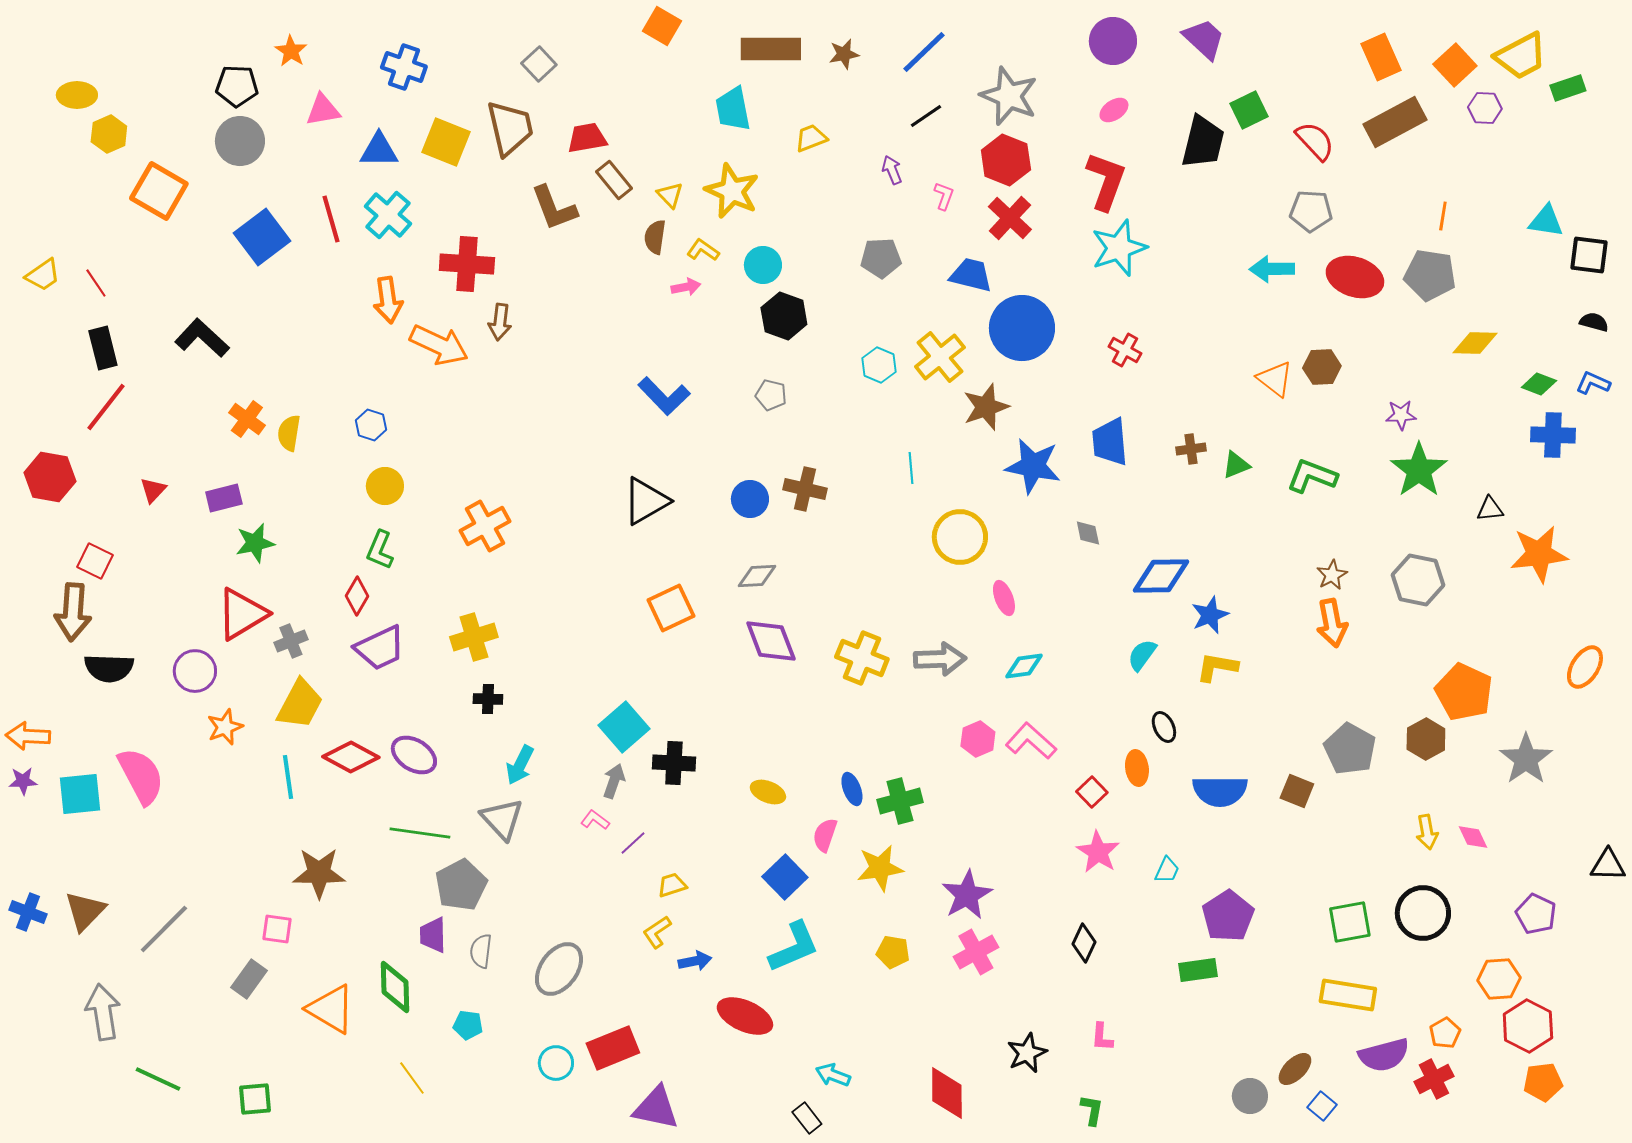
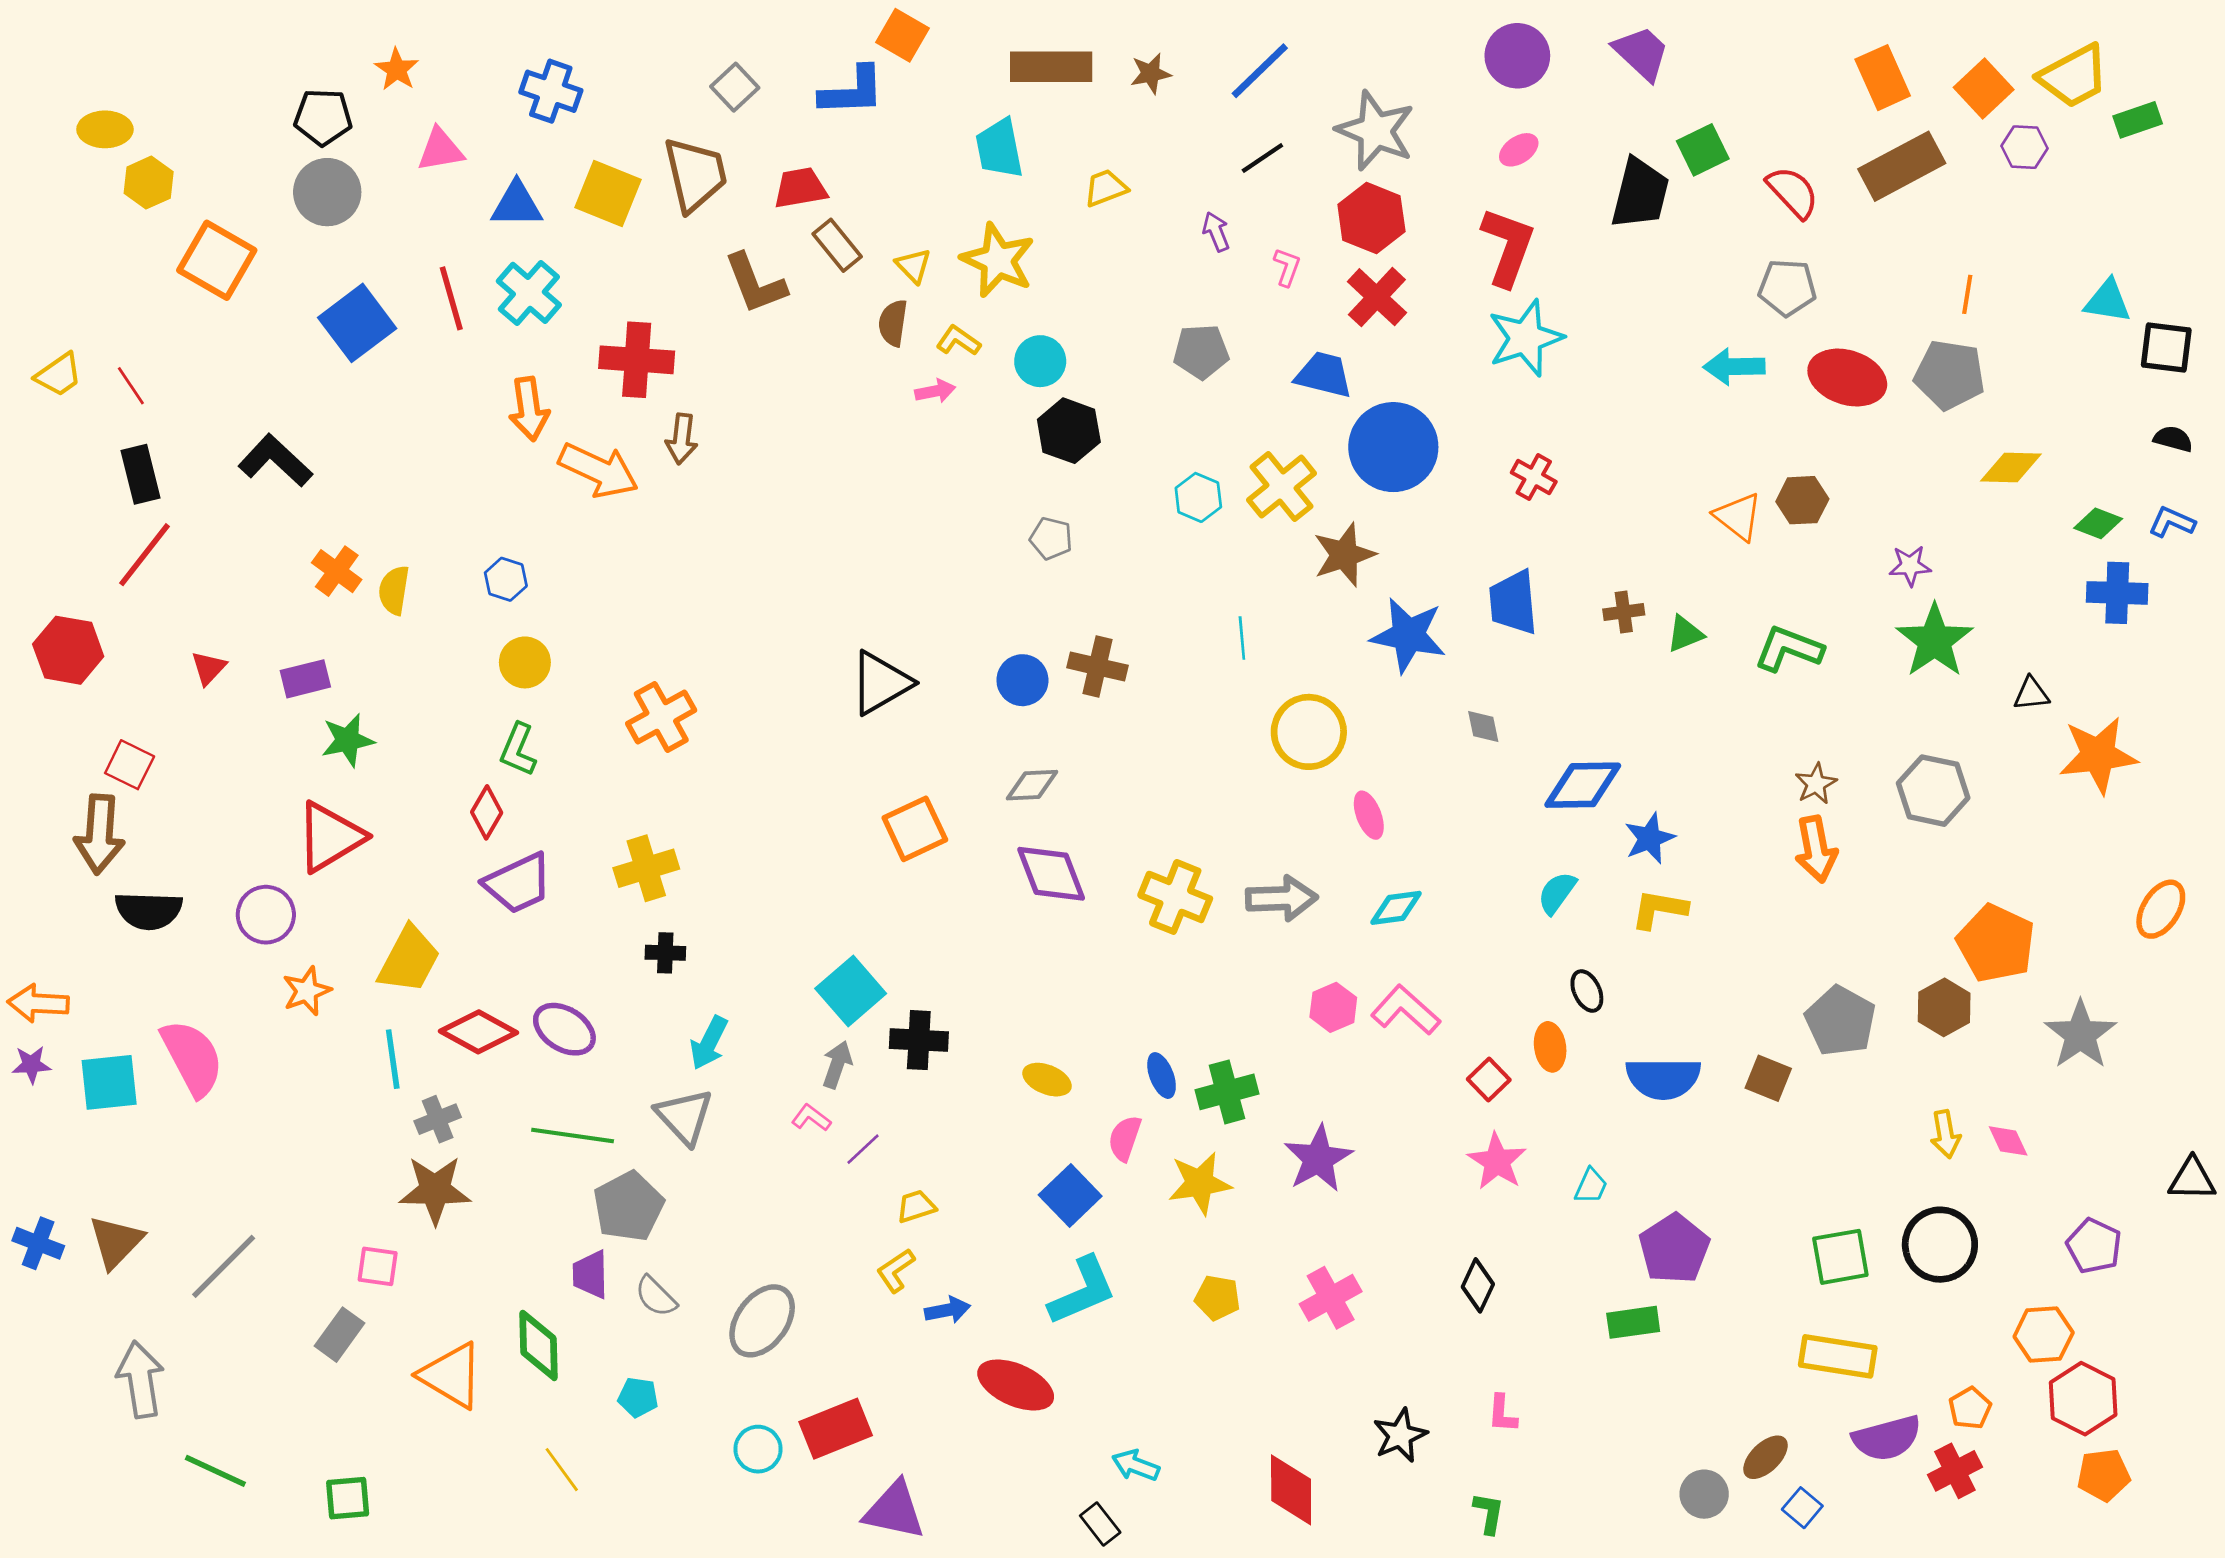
blue L-shape: (664, 396) -> (852, 91), moved, turned -48
gray cross: (291, 641) -> (438, 1119), moved
purple star: (967, 895) -> (1318, 1159), moved
gray semicircle: (481, 951) -> (656, 1296), turned -52

